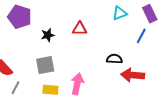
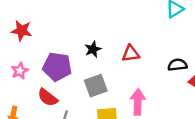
purple pentagon: (20, 17) -> (57, 67), moved
red triangle: (80, 29) -> (131, 54), moved

